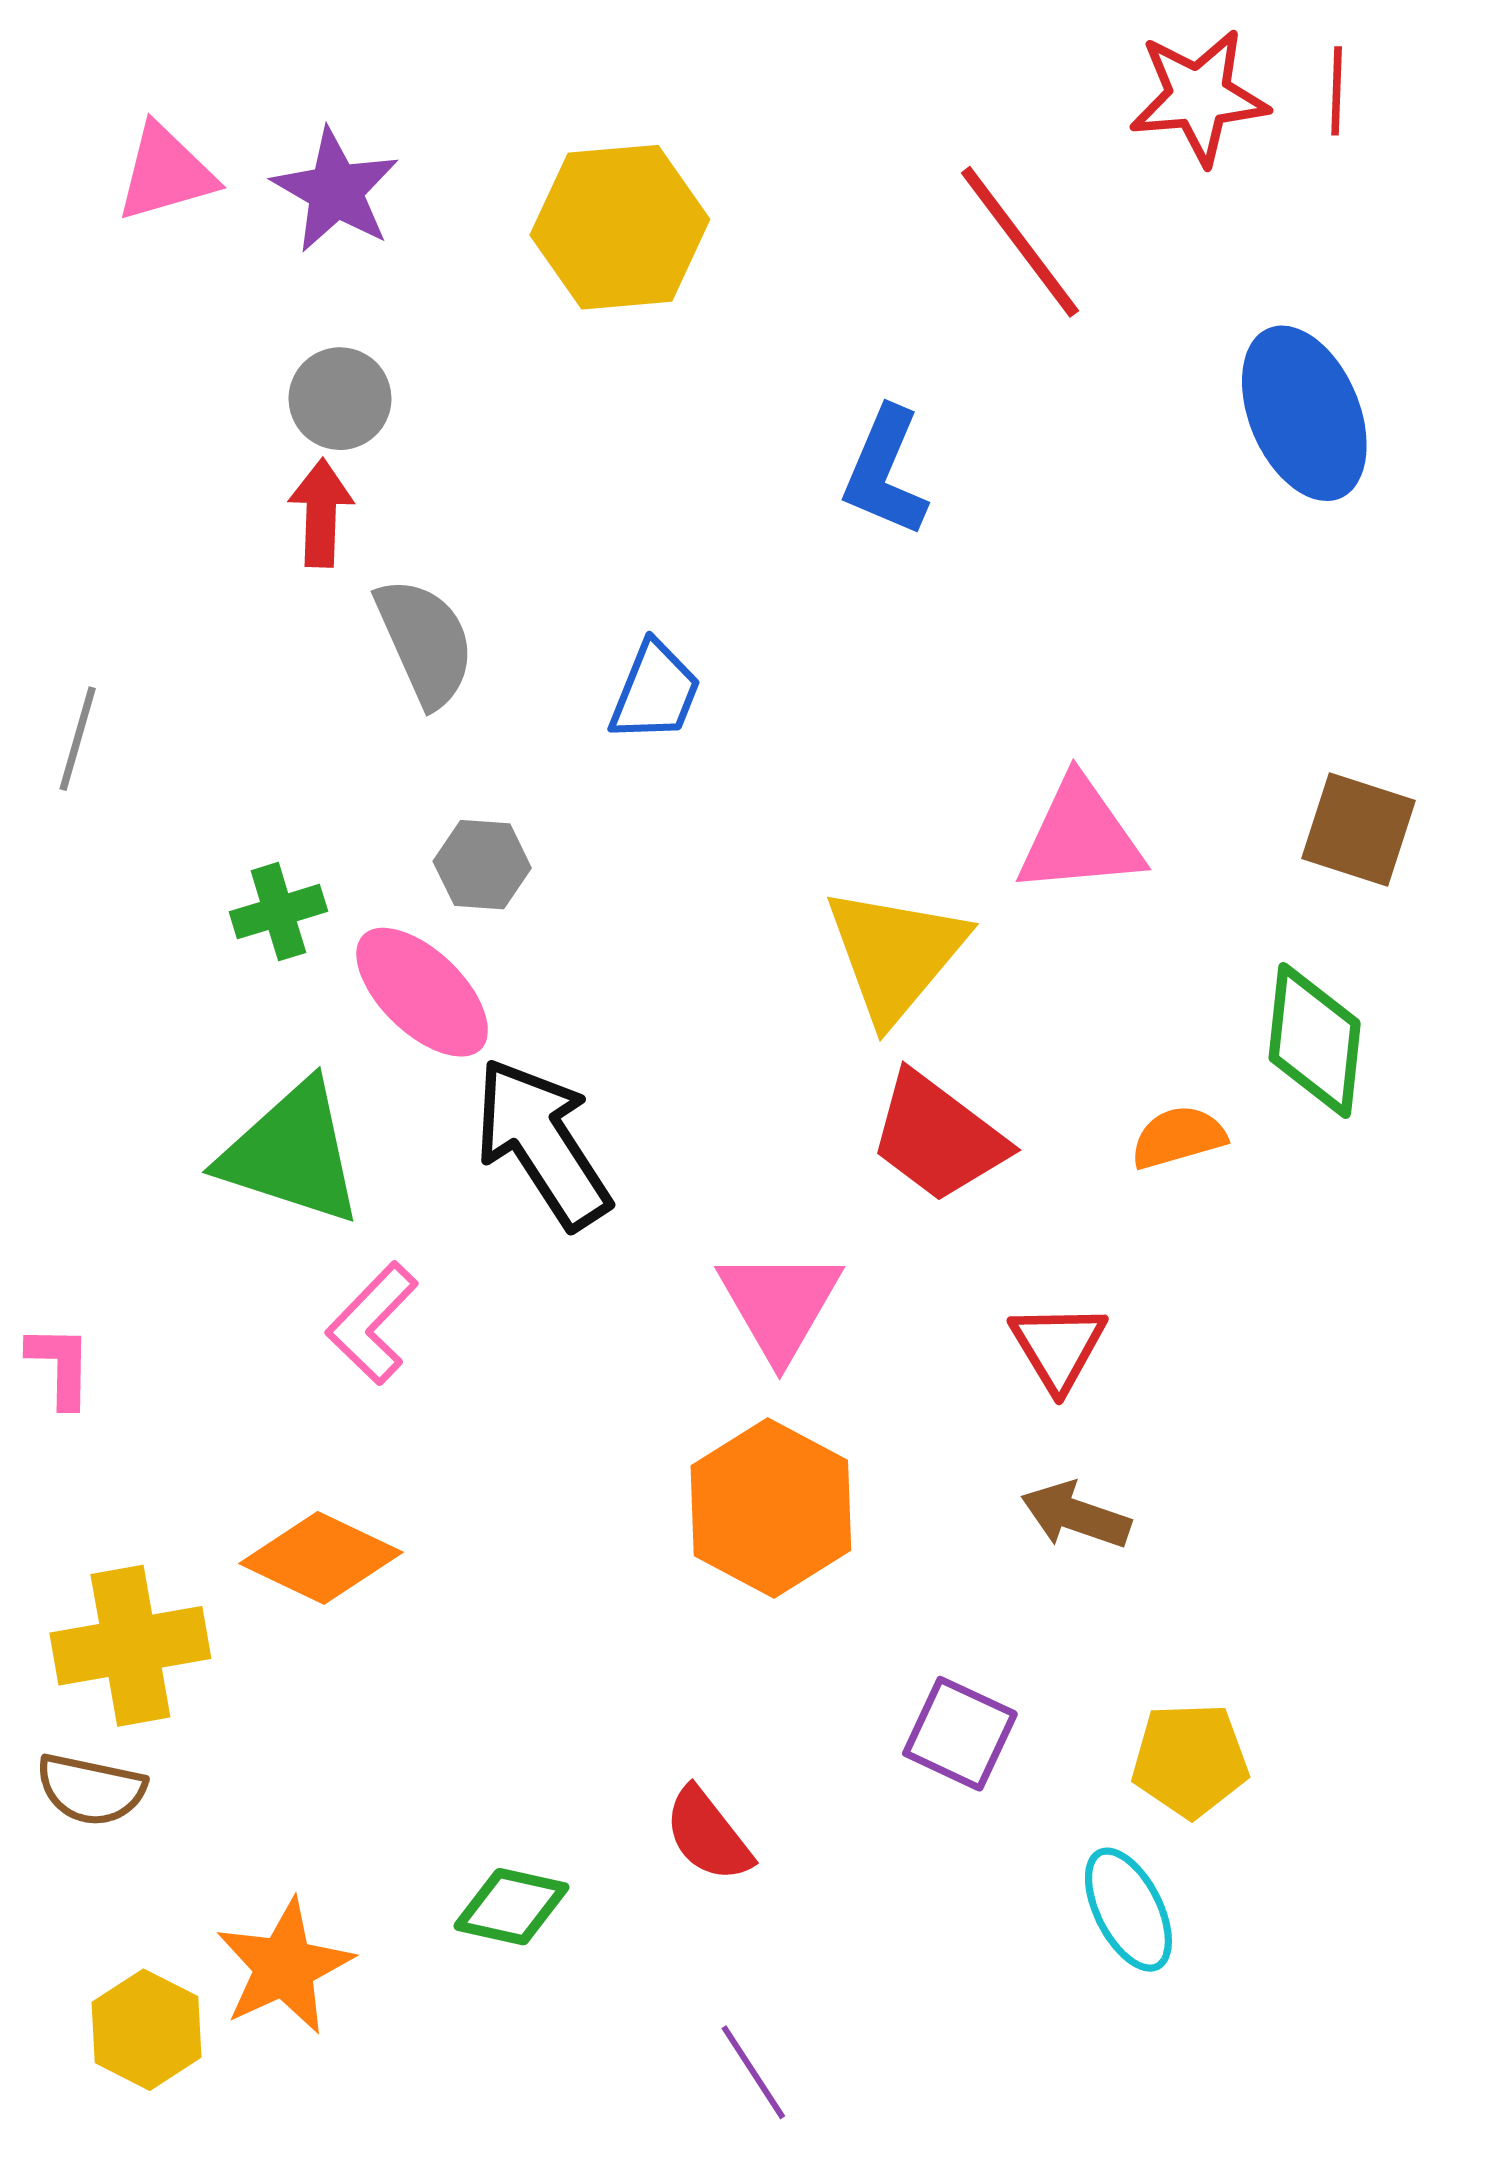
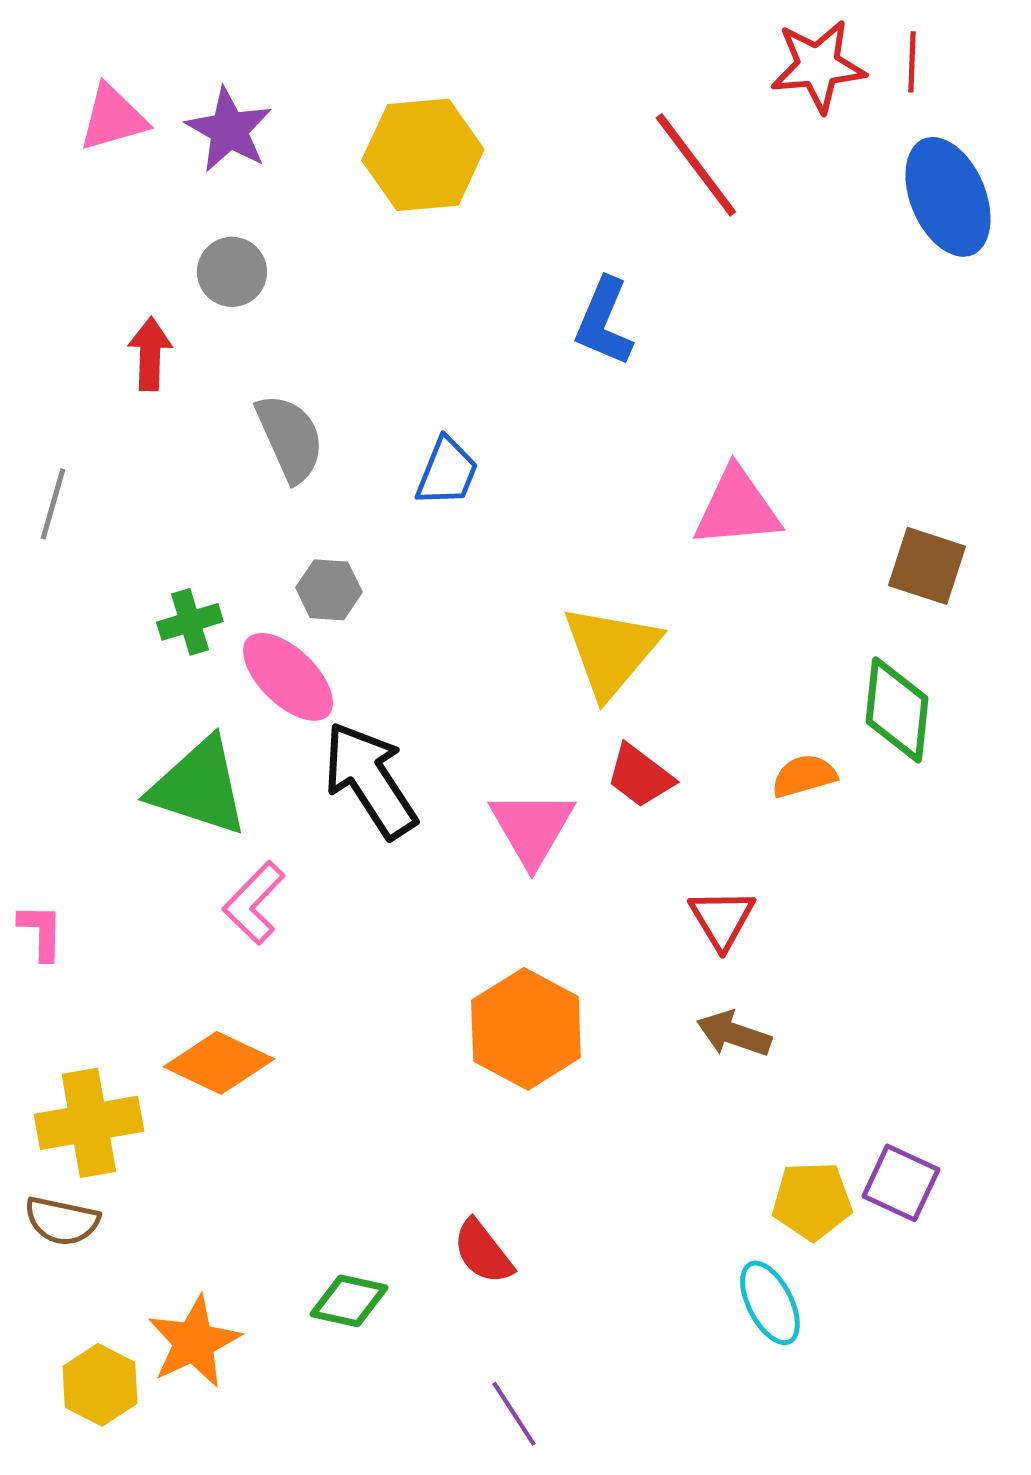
blue ellipse: (1304, 413) -> (948, 197), moved
red arrow: (321, 513) -> (150, 354), moved
pink triangle: (1080, 837) -> (737, 508), moved
red trapezoid: (938, 1137) -> (640, 776), size x0.7
pink triangle: (780, 1304) -> (532, 828), moved
purple square: (960, 1734) -> (901, 1183), moved

